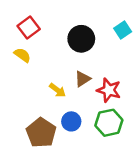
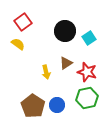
cyan square: (123, 30) -> (89, 38), moved
yellow arrow: (57, 90) -> (46, 72), turned 40
blue circle: (71, 121) -> (57, 105), moved

